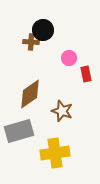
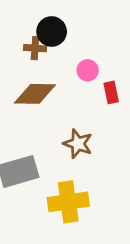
brown diamond: (30, 94) -> (35, 94), moved, turned 36

